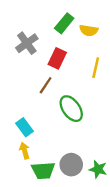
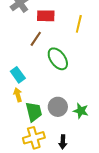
red rectangle: (57, 58) -> (46, 16), turned 66
green trapezoid: (43, 170) -> (34, 112), turned -100

